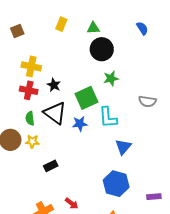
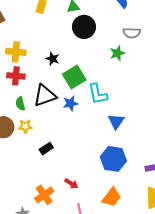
green star: (111, 78) -> (117, 53), moved
black star: (54, 85) -> (53, 59), moved
gray semicircle: (147, 101) -> (132, 33), moved
black triangle: (55, 113) -> (45, 96), turned -50

